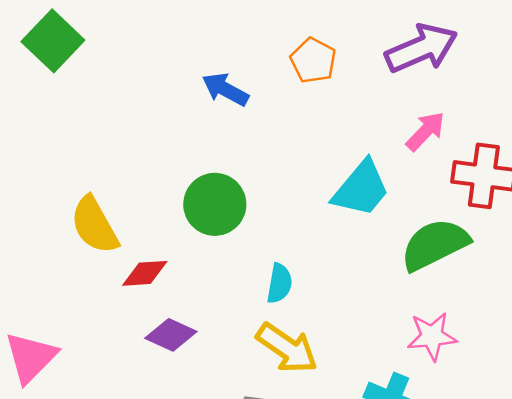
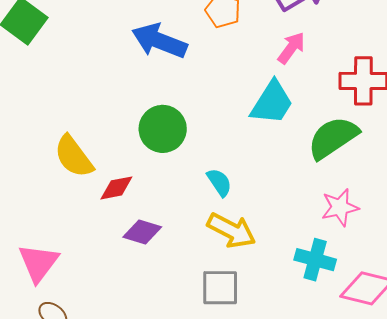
blue arrow: (225, 89) -> (159, 41), size x1.5
pink arrow: (425, 131) -> (291, 48), moved
cyan semicircle: (279, 283) -> (219, 182), turned -36

